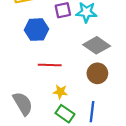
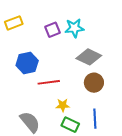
blue hexagon: (37, 30) -> (27, 63), moved

